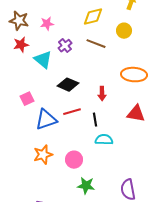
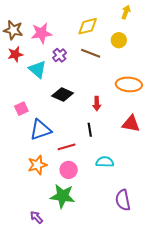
pink star: (47, 24) -> (41, 33), size x1.5
red line: (72, 112) -> (67, 147), moved
cyan semicircle: (104, 140) -> (105, 162), moved
green star: (86, 186) -> (63, 196), moved, size x1.4

